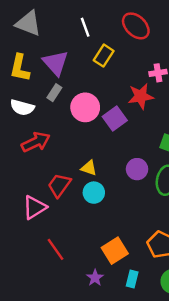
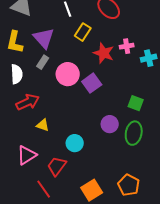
red star: (141, 96) -> (104, 53), moved, turned 30
white semicircle: (22, 107) -> (17, 74), turned -108
yellow triangle: (89, 168) -> (43, 125), moved
red trapezoid: (59, 185) -> (57, 166), moved

